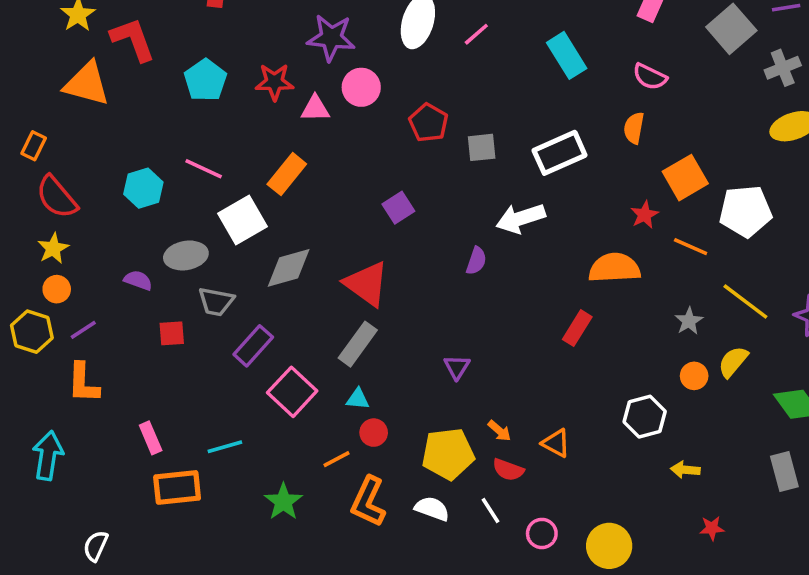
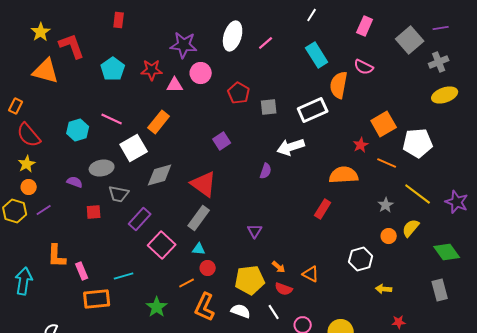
orange semicircle: (634, 128) -> (339, 85), moved, size x1.5
orange L-shape: (83, 383) -> (57, 256), moved

